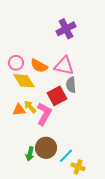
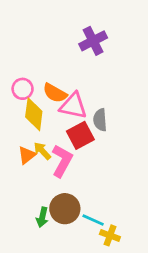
pink triangle: (64, 66) -> (73, 106), moved
yellow diamond: (24, 81) -> (34, 114), turned 40
orange triangle: (19, 110) -> (27, 155), turned -32
cyan line: (66, 156) -> (93, 220), turned 70

